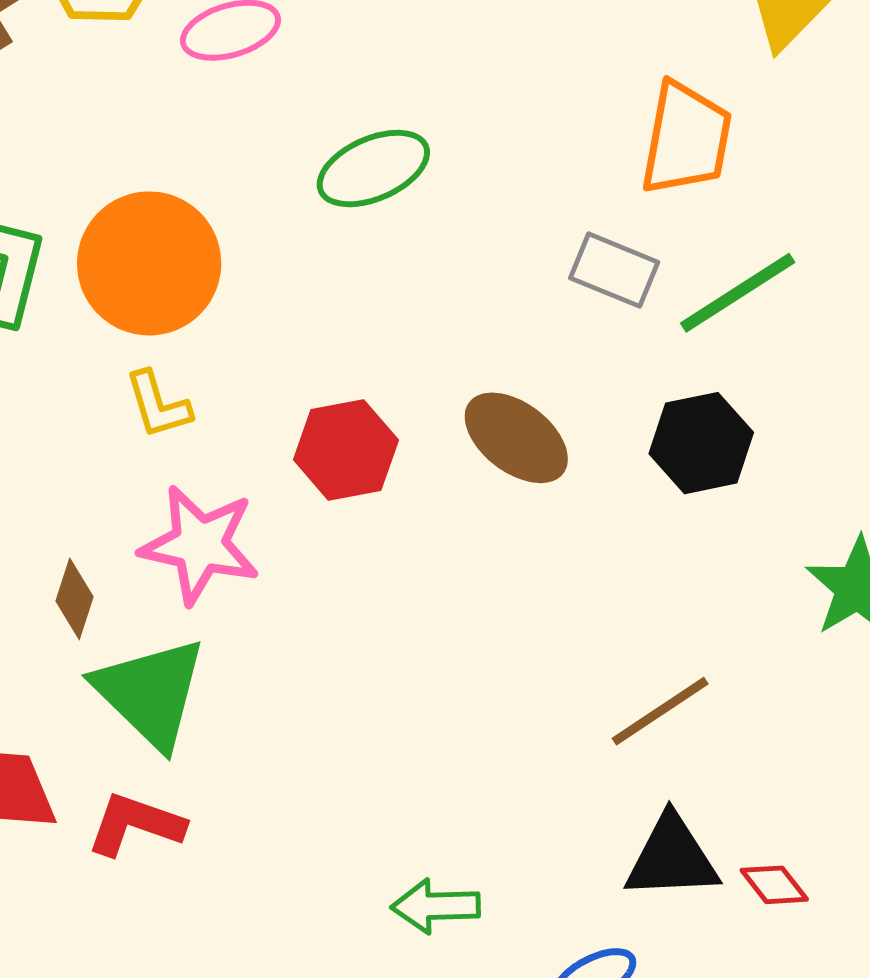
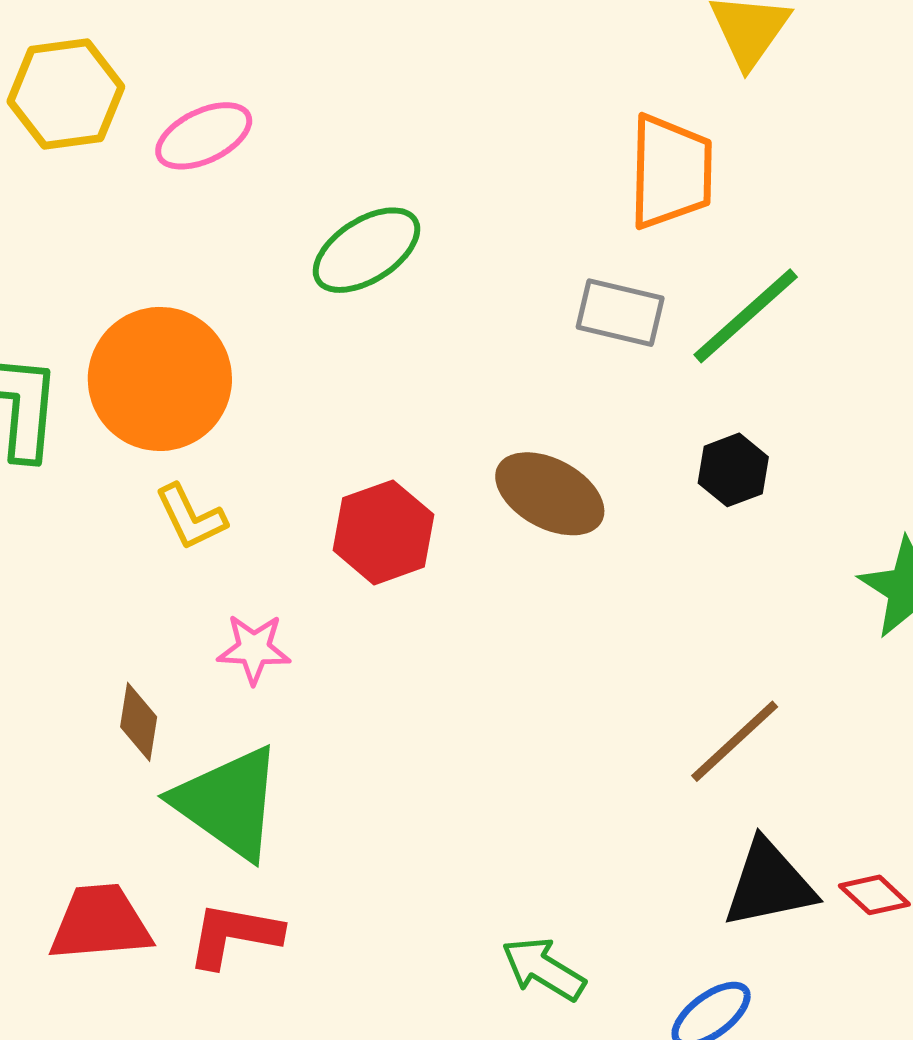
black hexagon: (701, 443) -> (733, 470), size x0.7
pink star: (200, 545) -> (254, 649), size x0.6
green arrow: (436, 906) -> (543, 969), turned 42

